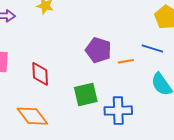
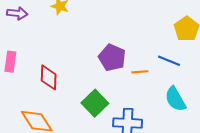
green square: (86, 95) -> (95, 103), turned -35

